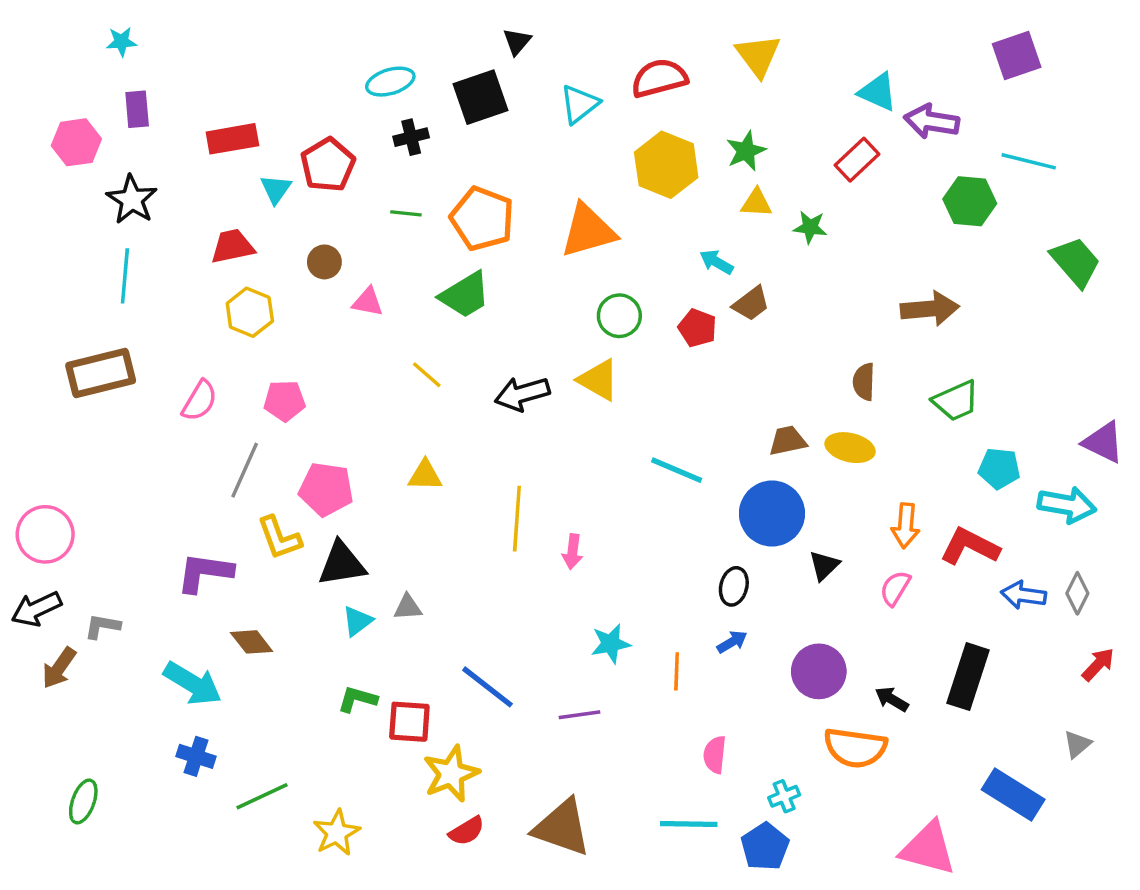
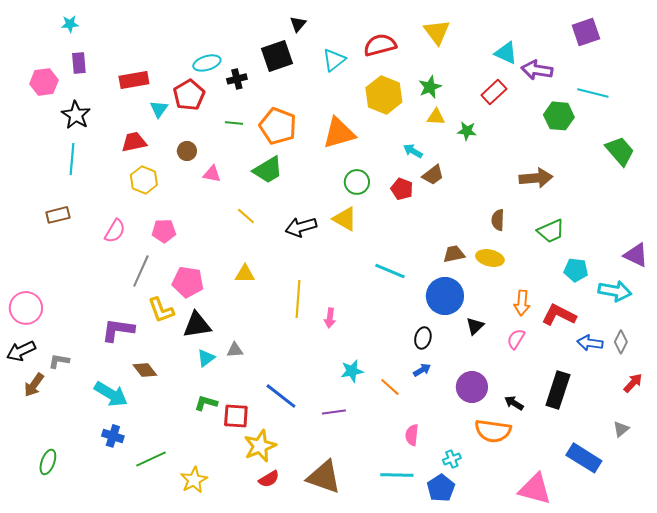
cyan ellipse: (390, 82) -> (207, 63), moved
brown rectangle: (101, 373) -> (58, 215), size x0.6
orange line: (677, 671) -> (390, 387), turned -50

